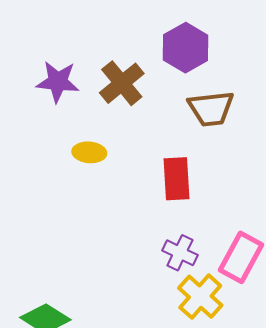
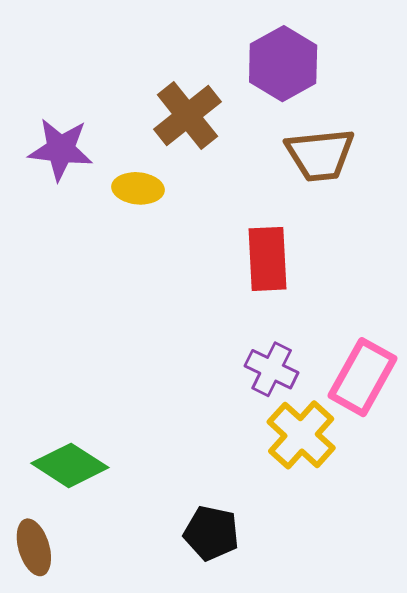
purple star: (58, 82) -> (61, 149), moved
yellow ellipse: (89, 152) -> (138, 188), moved

